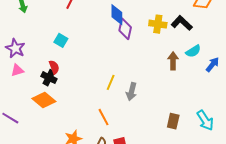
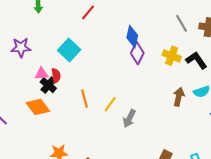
cyan square: (61, 40) -> (69, 50), size x1.5
purple star: (15, 48) -> (21, 48), turned 30
pink triangle: (17, 70) -> (42, 74), moved
orange line: (104, 117) -> (84, 99), moved

